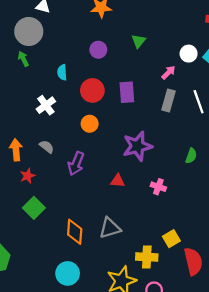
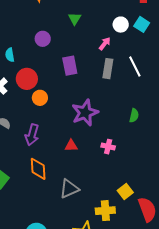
purple circle: (98, 50) -> (43, 39), moved
red circle: (92, 90) -> (27, 79), moved
orange diamond: (75, 232) -> (38, 169), moved

